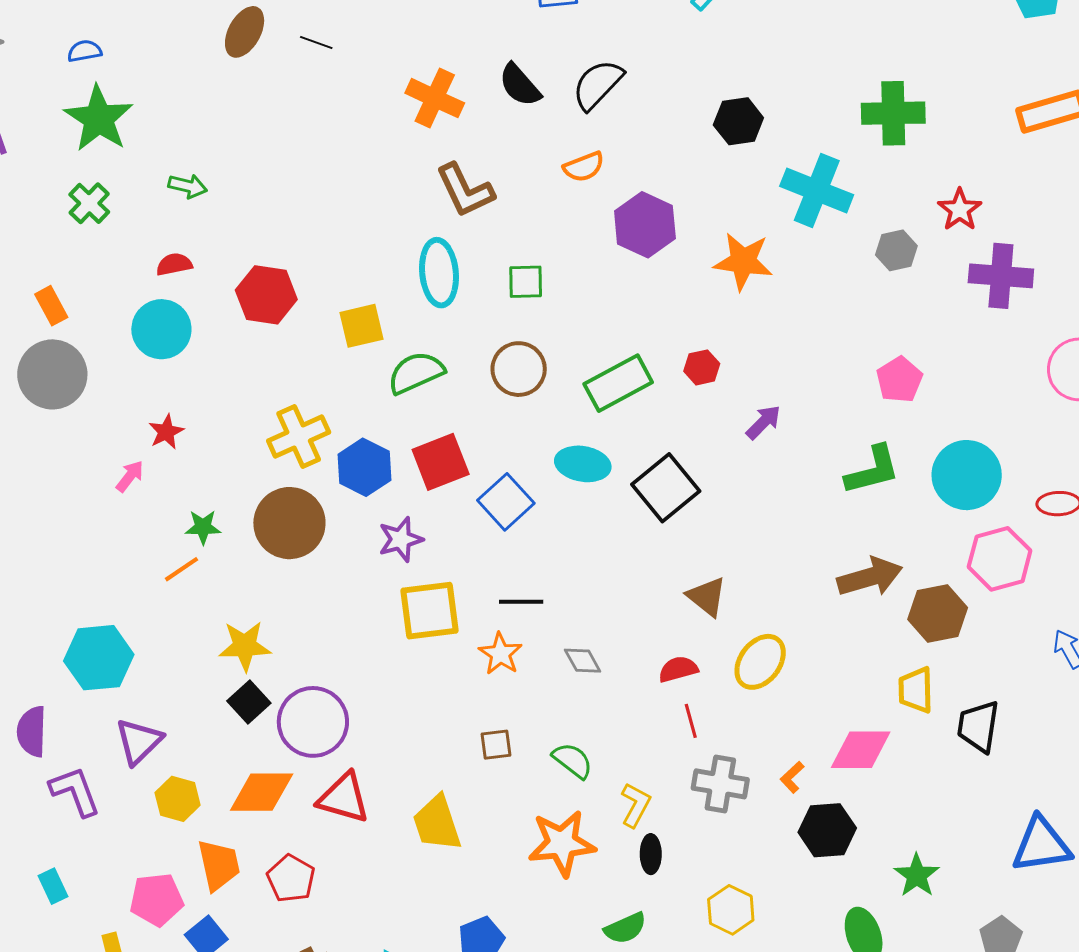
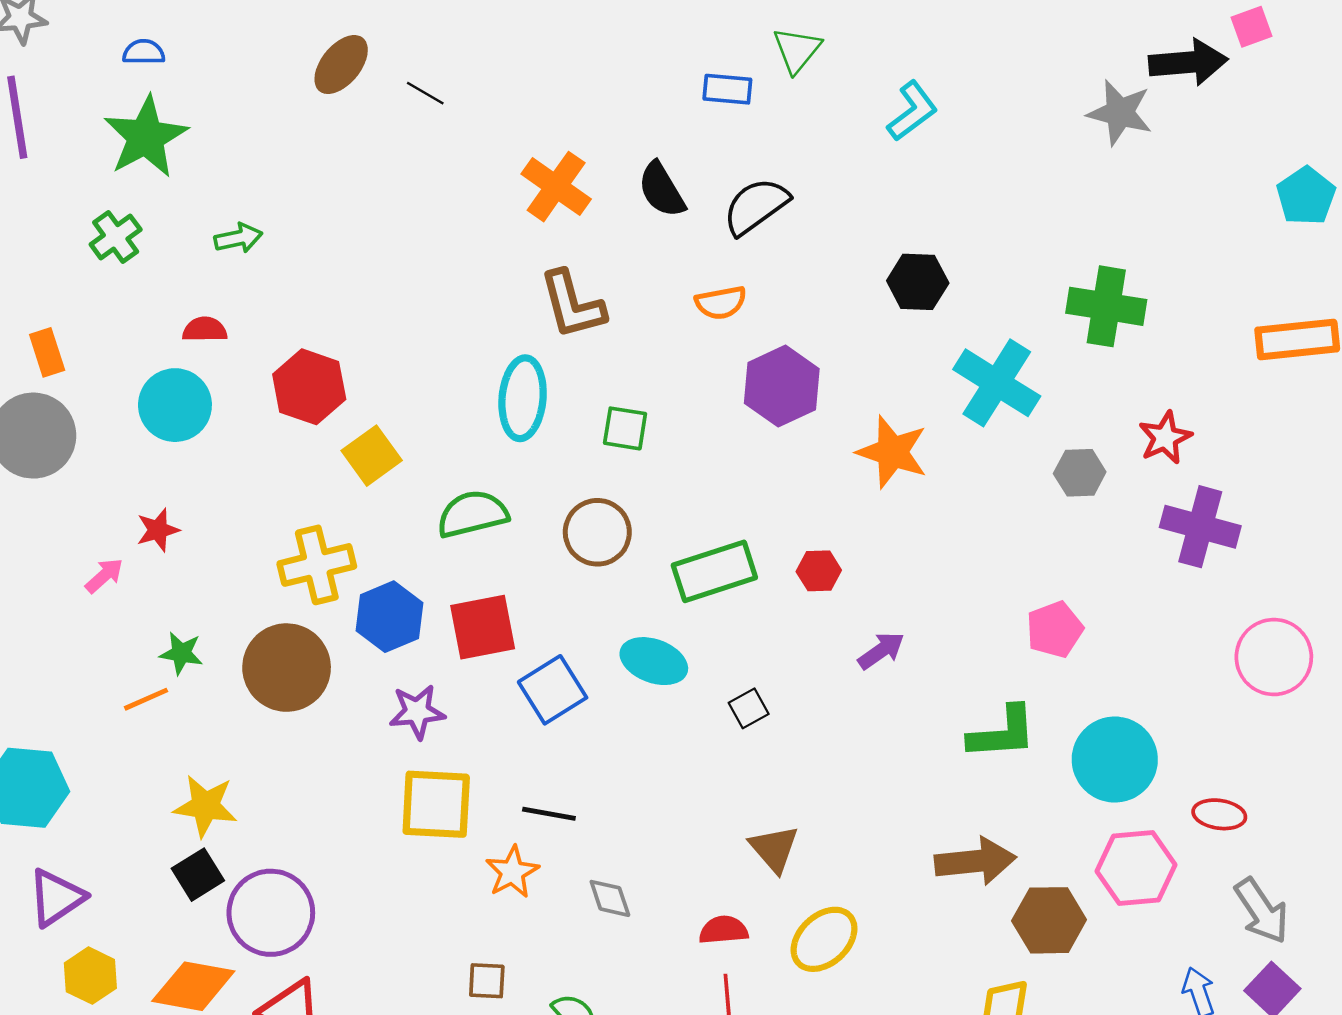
green arrow: (188, 186) -> (238, 238), turned -36
yellow square: (362, 326) -> (372, 456), moved, turned -33
black square: (666, 488) -> (749, 708), size x0.5

